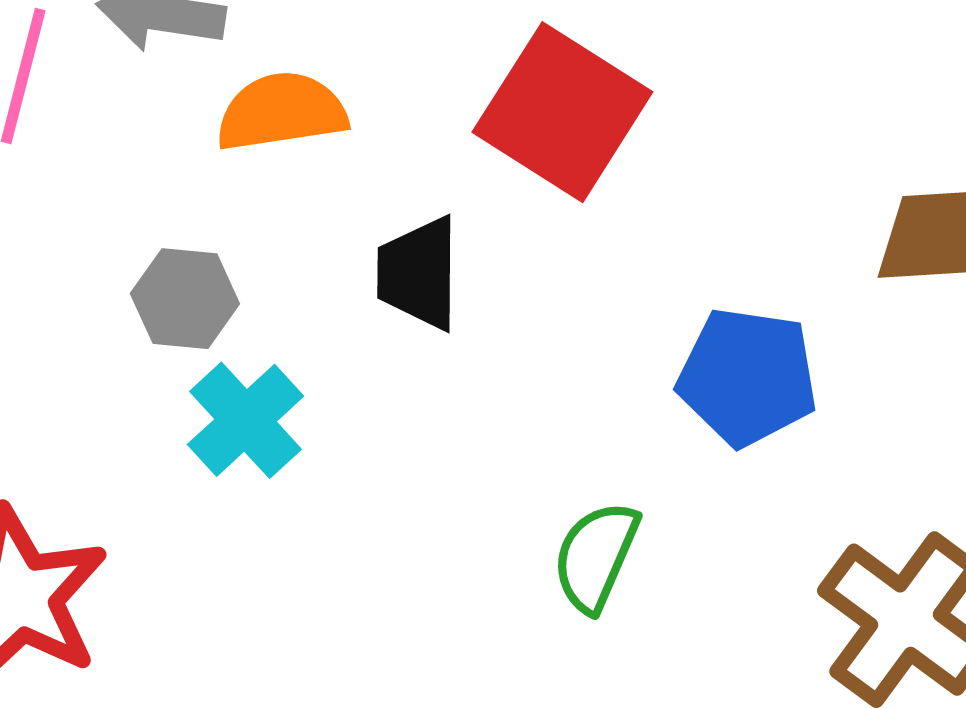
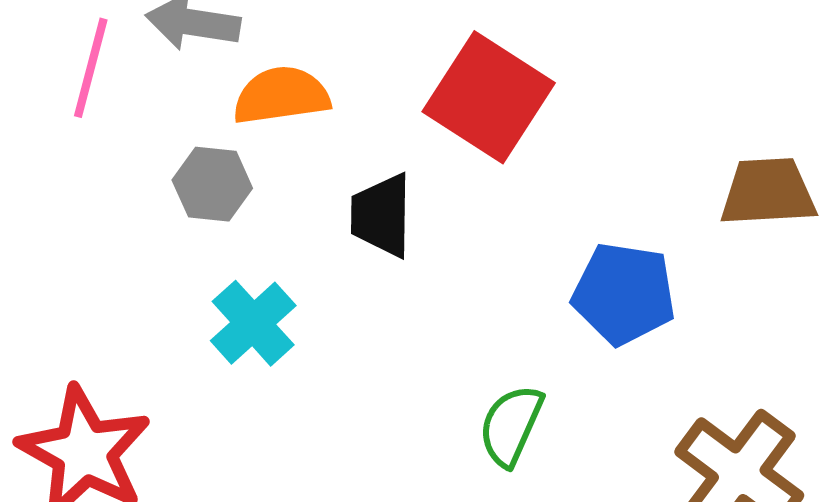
gray hexagon: (185, 299) -> (212, 184), moved

